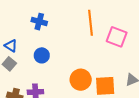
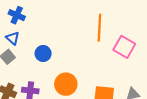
blue cross: (39, 22) -> (17, 15), moved
orange circle: (81, 80) -> (66, 84), moved

